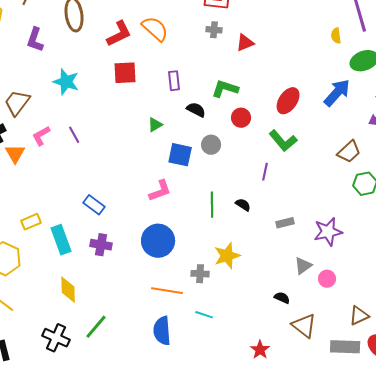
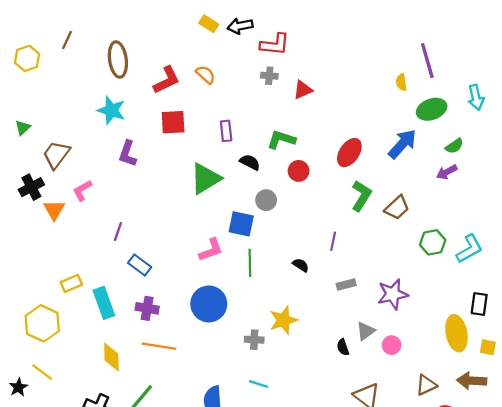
orange semicircle: (155, 29) -> (206, 75), size x0.7
purple L-shape: (35, 40) -> (128, 154), moved
cyan star: (66, 82) -> (111, 110), moved
green triangle: (155, 125) -> (206, 178), size x2.0
purple line: (74, 135) -> (118, 231), moved, turned 48
green L-shape: (283, 141) -> (361, 196), moved, turned -108
brown trapezoid: (349, 152) -> (397, 208), moved
blue square: (180, 155) -> (241, 224), moved
purple line: (265, 172) -> (333, 241), moved
green line: (212, 205) -> (250, 263), moved
orange line: (167, 291) -> (159, 346), moved
black semicircle: (282, 298) -> (343, 347), moved, turned -133

